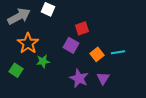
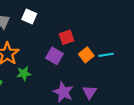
cyan line: (118, 52) -> (106, 55), moved
orange square: (97, 54) -> (86, 55), moved

